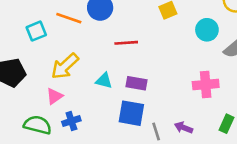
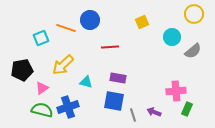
cyan triangle: (104, 81) -> (86, 82), moved
pink cross: (206, 85) -> (176, 91), moved
pink triangle: (54, 96) -> (42, 88), moved
blue cross: (71, 121) -> (68, 107), size x1.5

